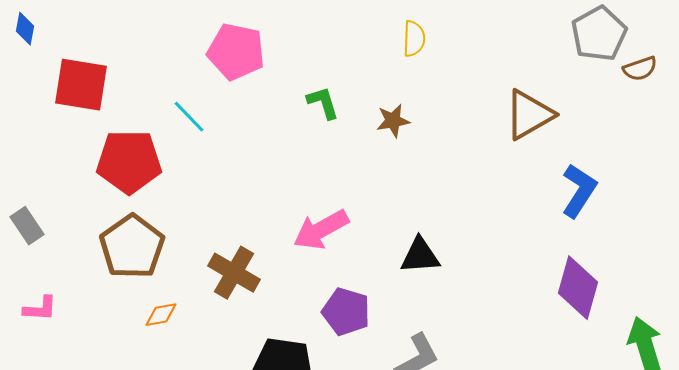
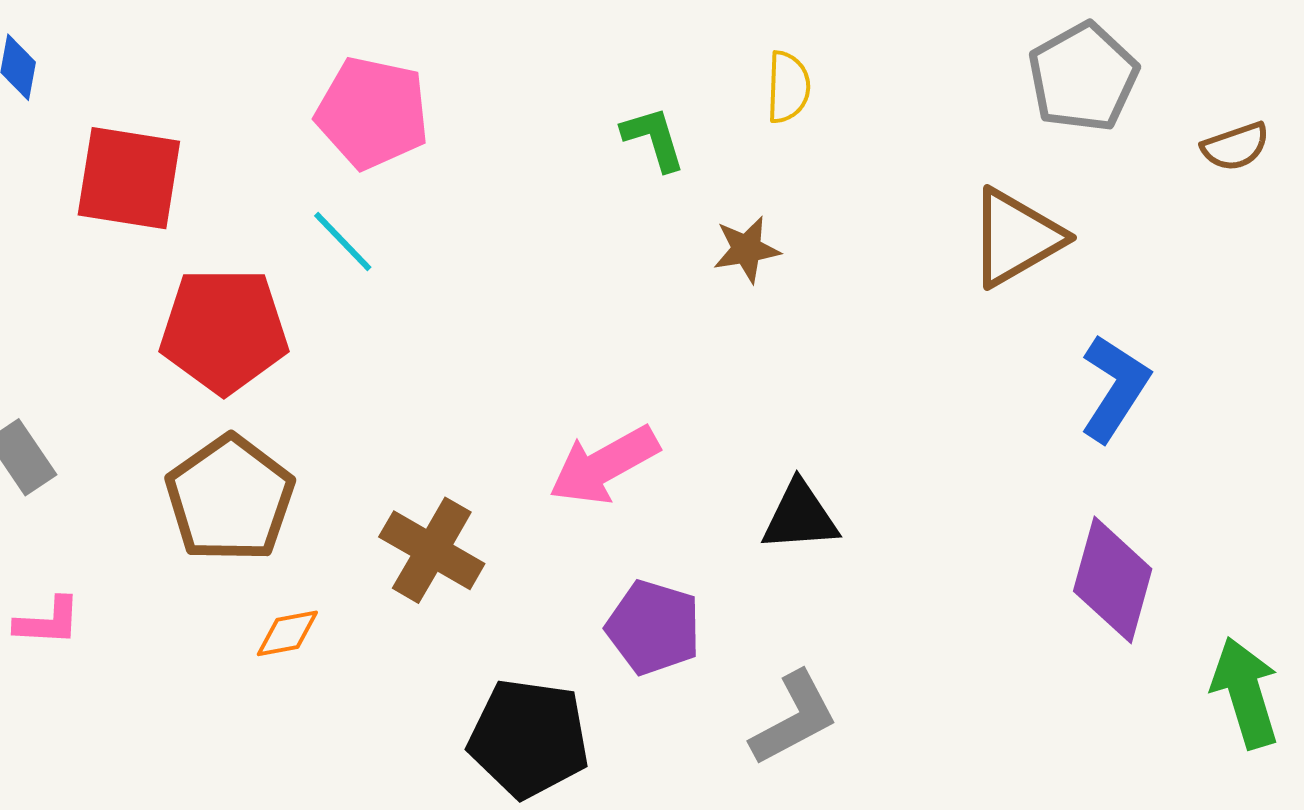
gray pentagon: (599, 34) -> (1083, 77), moved
pink pentagon: (236, 52) -> (372, 113), moved
green L-shape: (323, 103) -> (654, 139), moved

